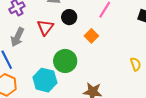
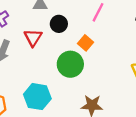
green circle: (65, 61) -> (70, 64), moved

